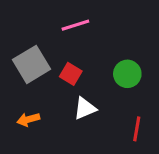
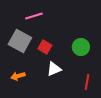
pink line: (75, 25) -> (34, 16), moved
gray square: (31, 64) -> (20, 41), turned -30

